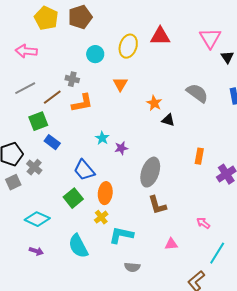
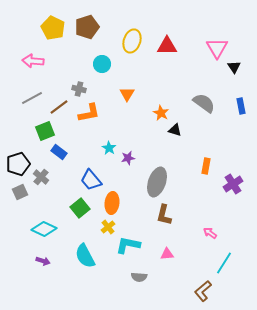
yellow ellipse: (128, 46) -> (132, 41), moved
brown L-shape: (157, 205) -> (164, 215), turned 30
pink triangle: (171, 244) -> (167, 254), moved

